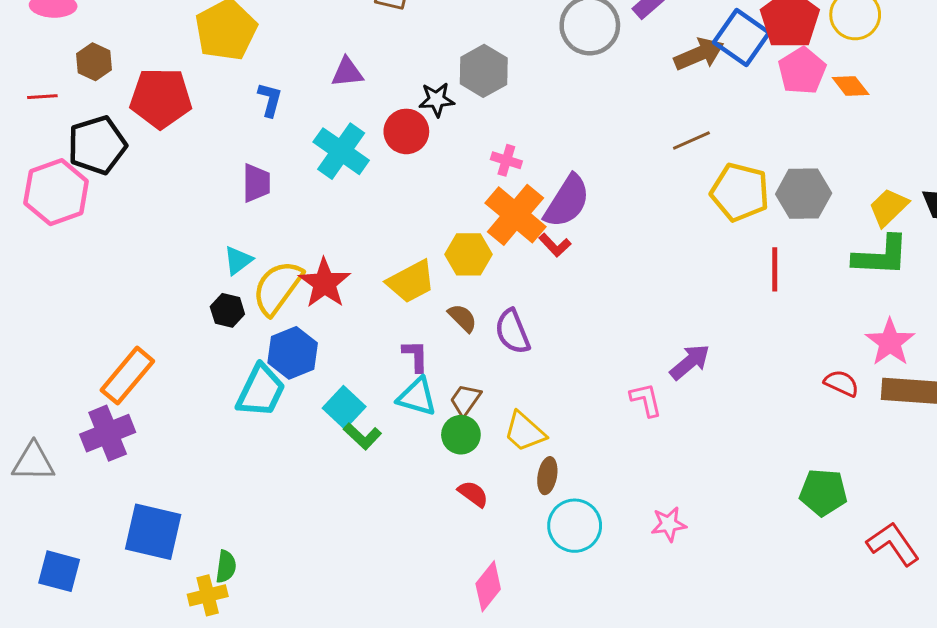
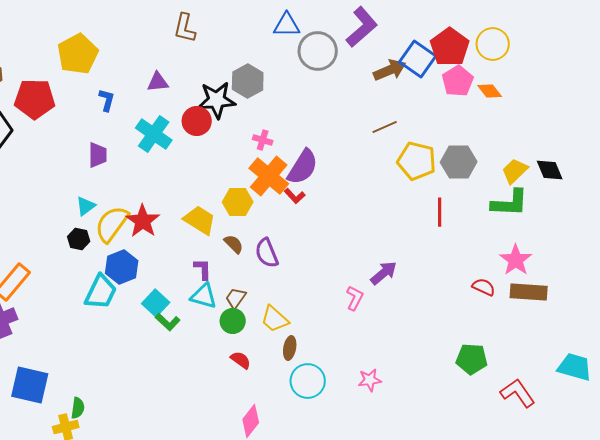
black star: (437, 100) -> (217, 100), size x1.6
yellow trapezoid: (411, 282) -> (200, 220), turned -120
pink L-shape: (646, 400) -> (355, 298), turned 40

